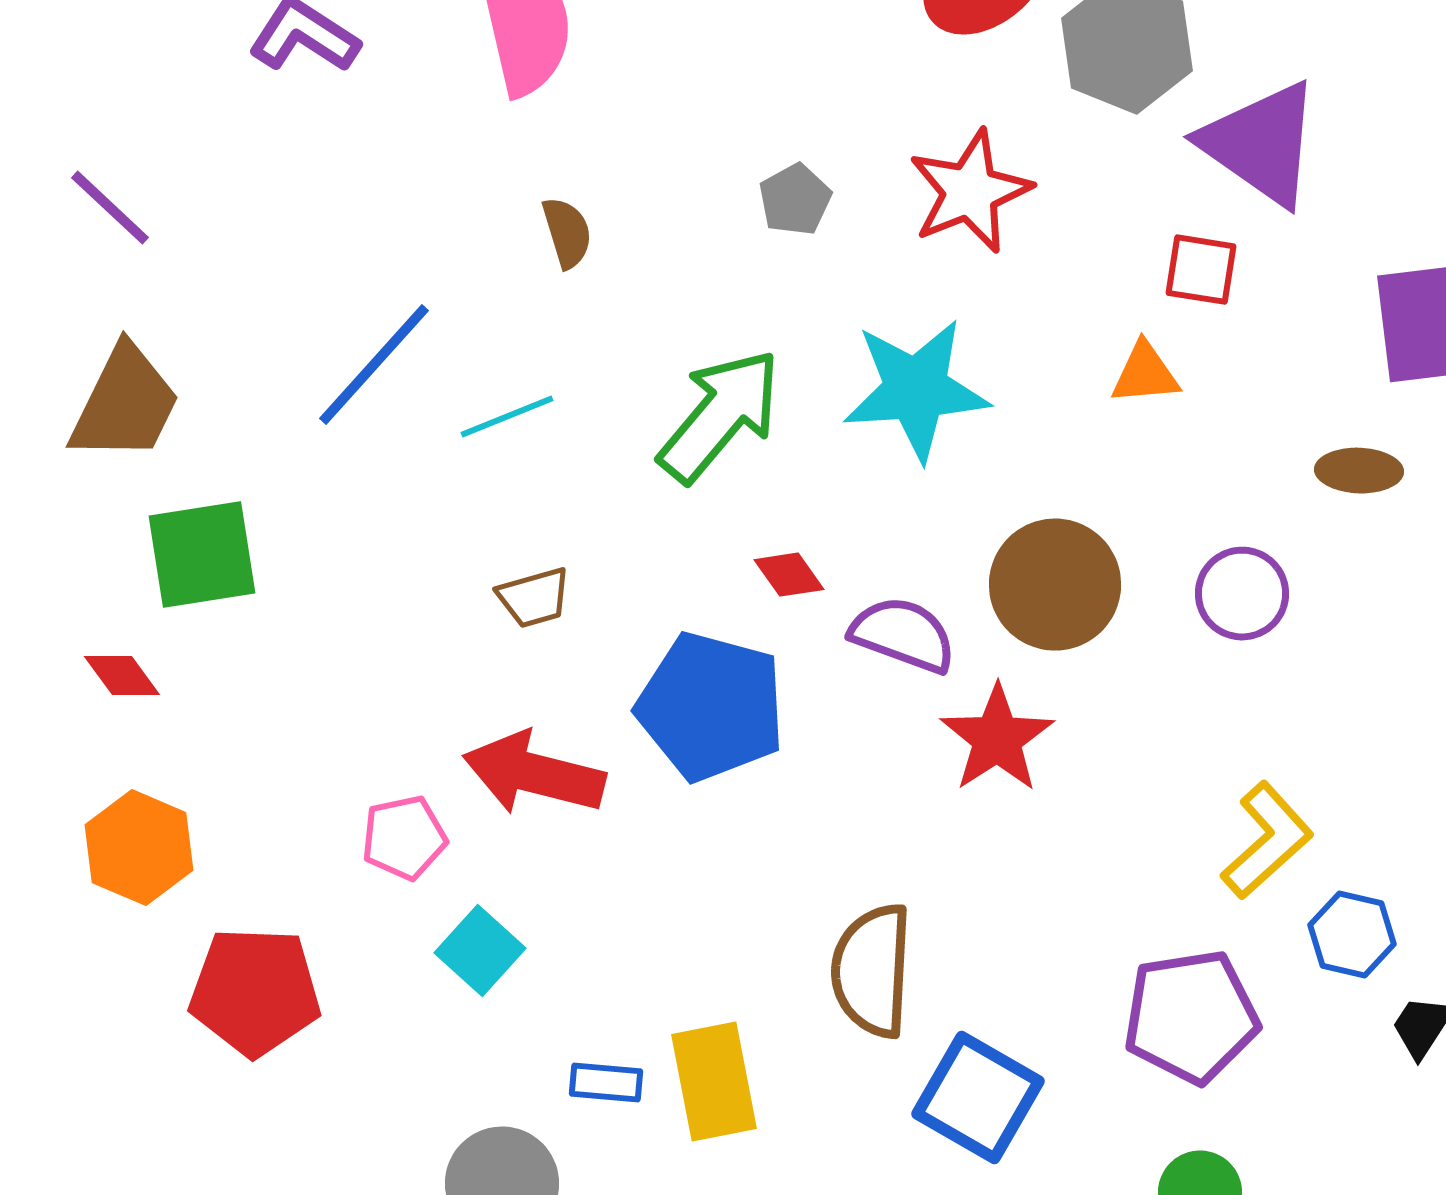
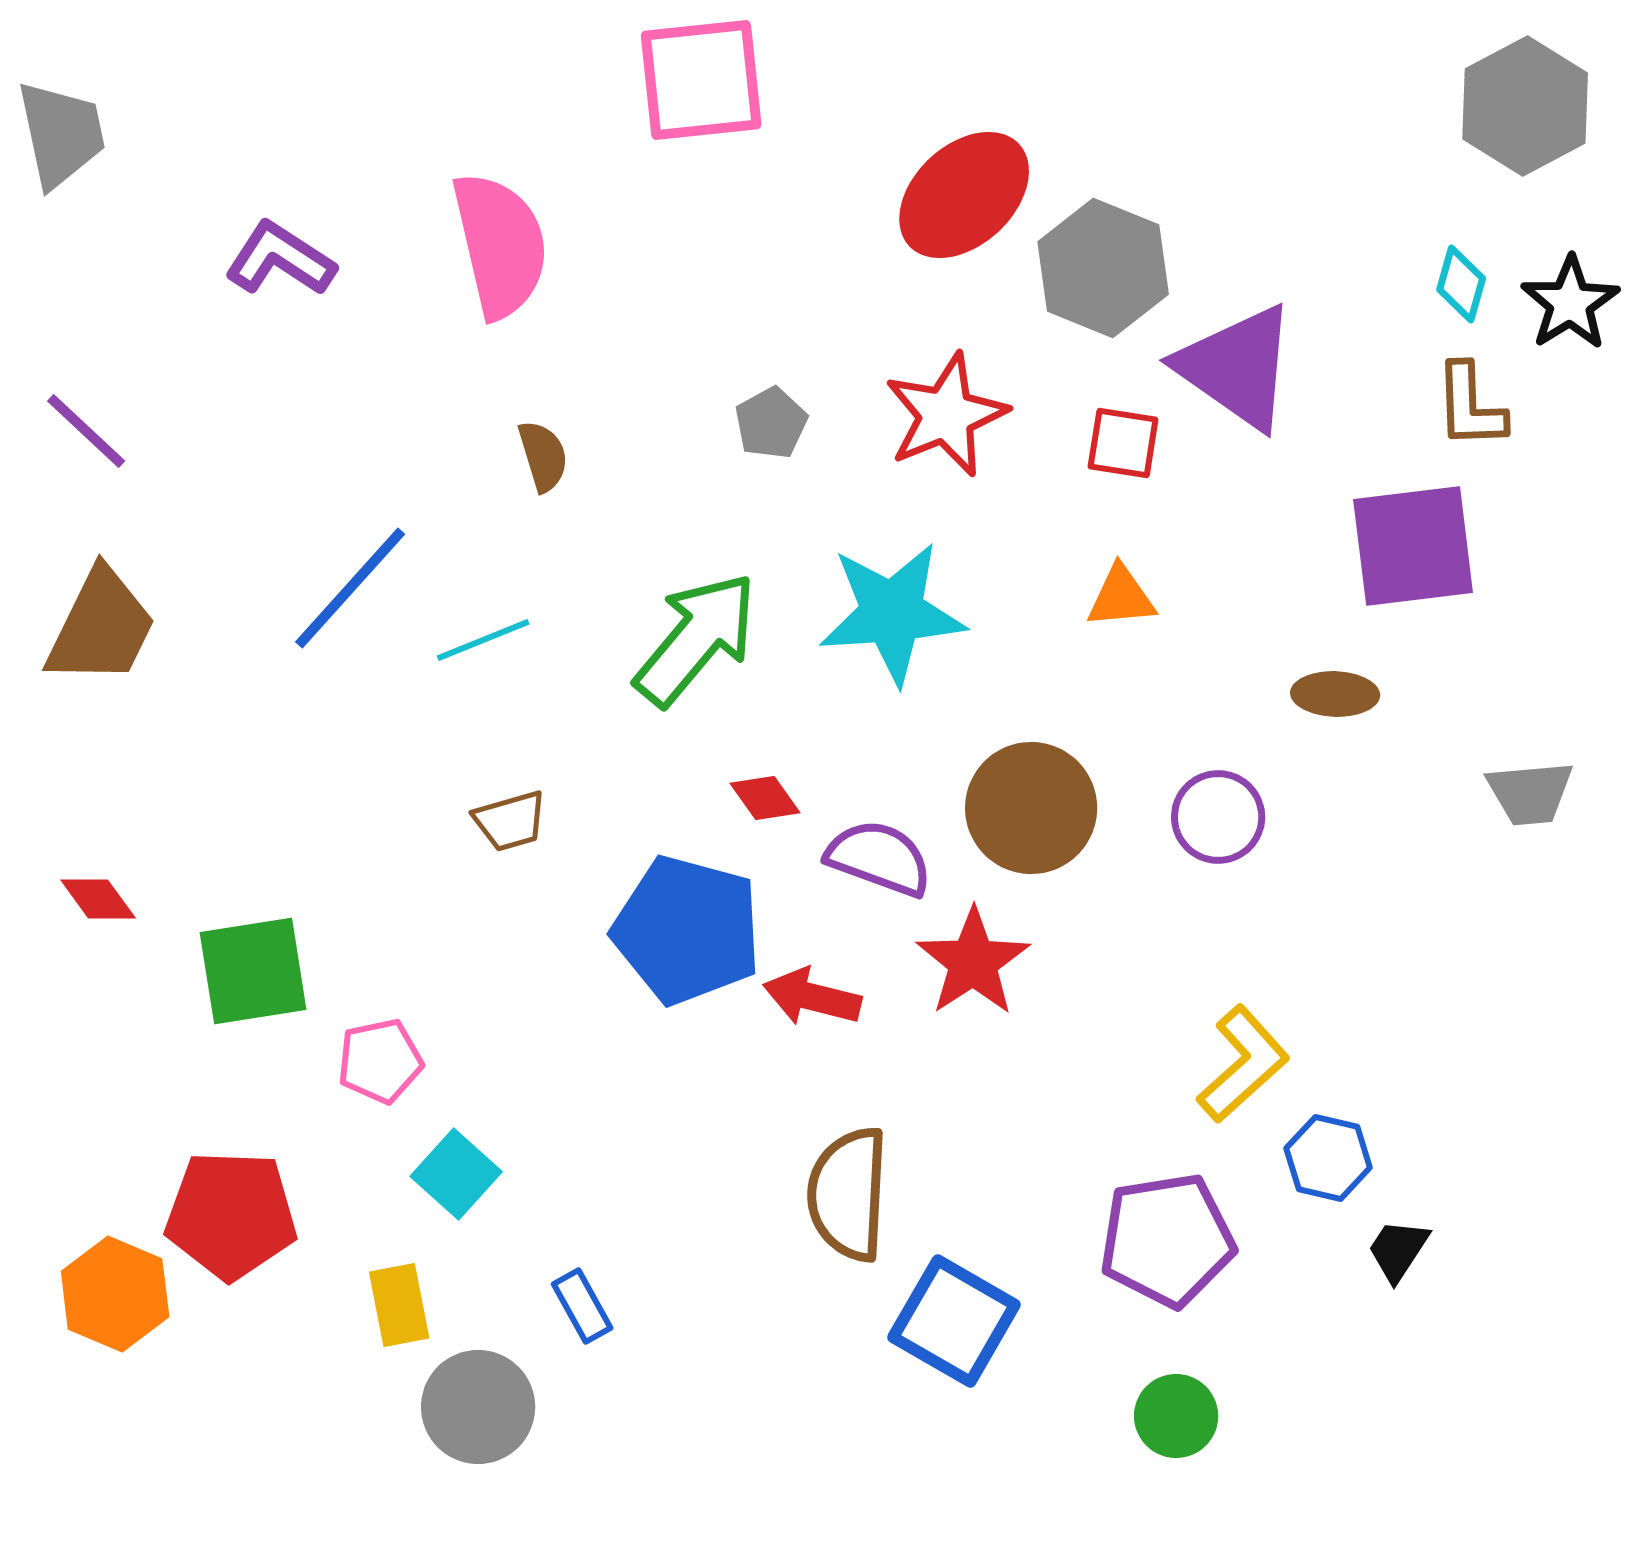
red square: (1201, 270) -> (1123, 443), moved
green square: (202, 555) -> (253, 971), moved
red arrow: (534, 774) -> (812, 997), moved, size x0.7
orange hexagon: (139, 848) -> (115, 1294), moved
yellow rectangle: (714, 1082) -> (399, 1305), moved, size x0.7
blue rectangle: (606, 1083) -> (582, 1306), turned 56

